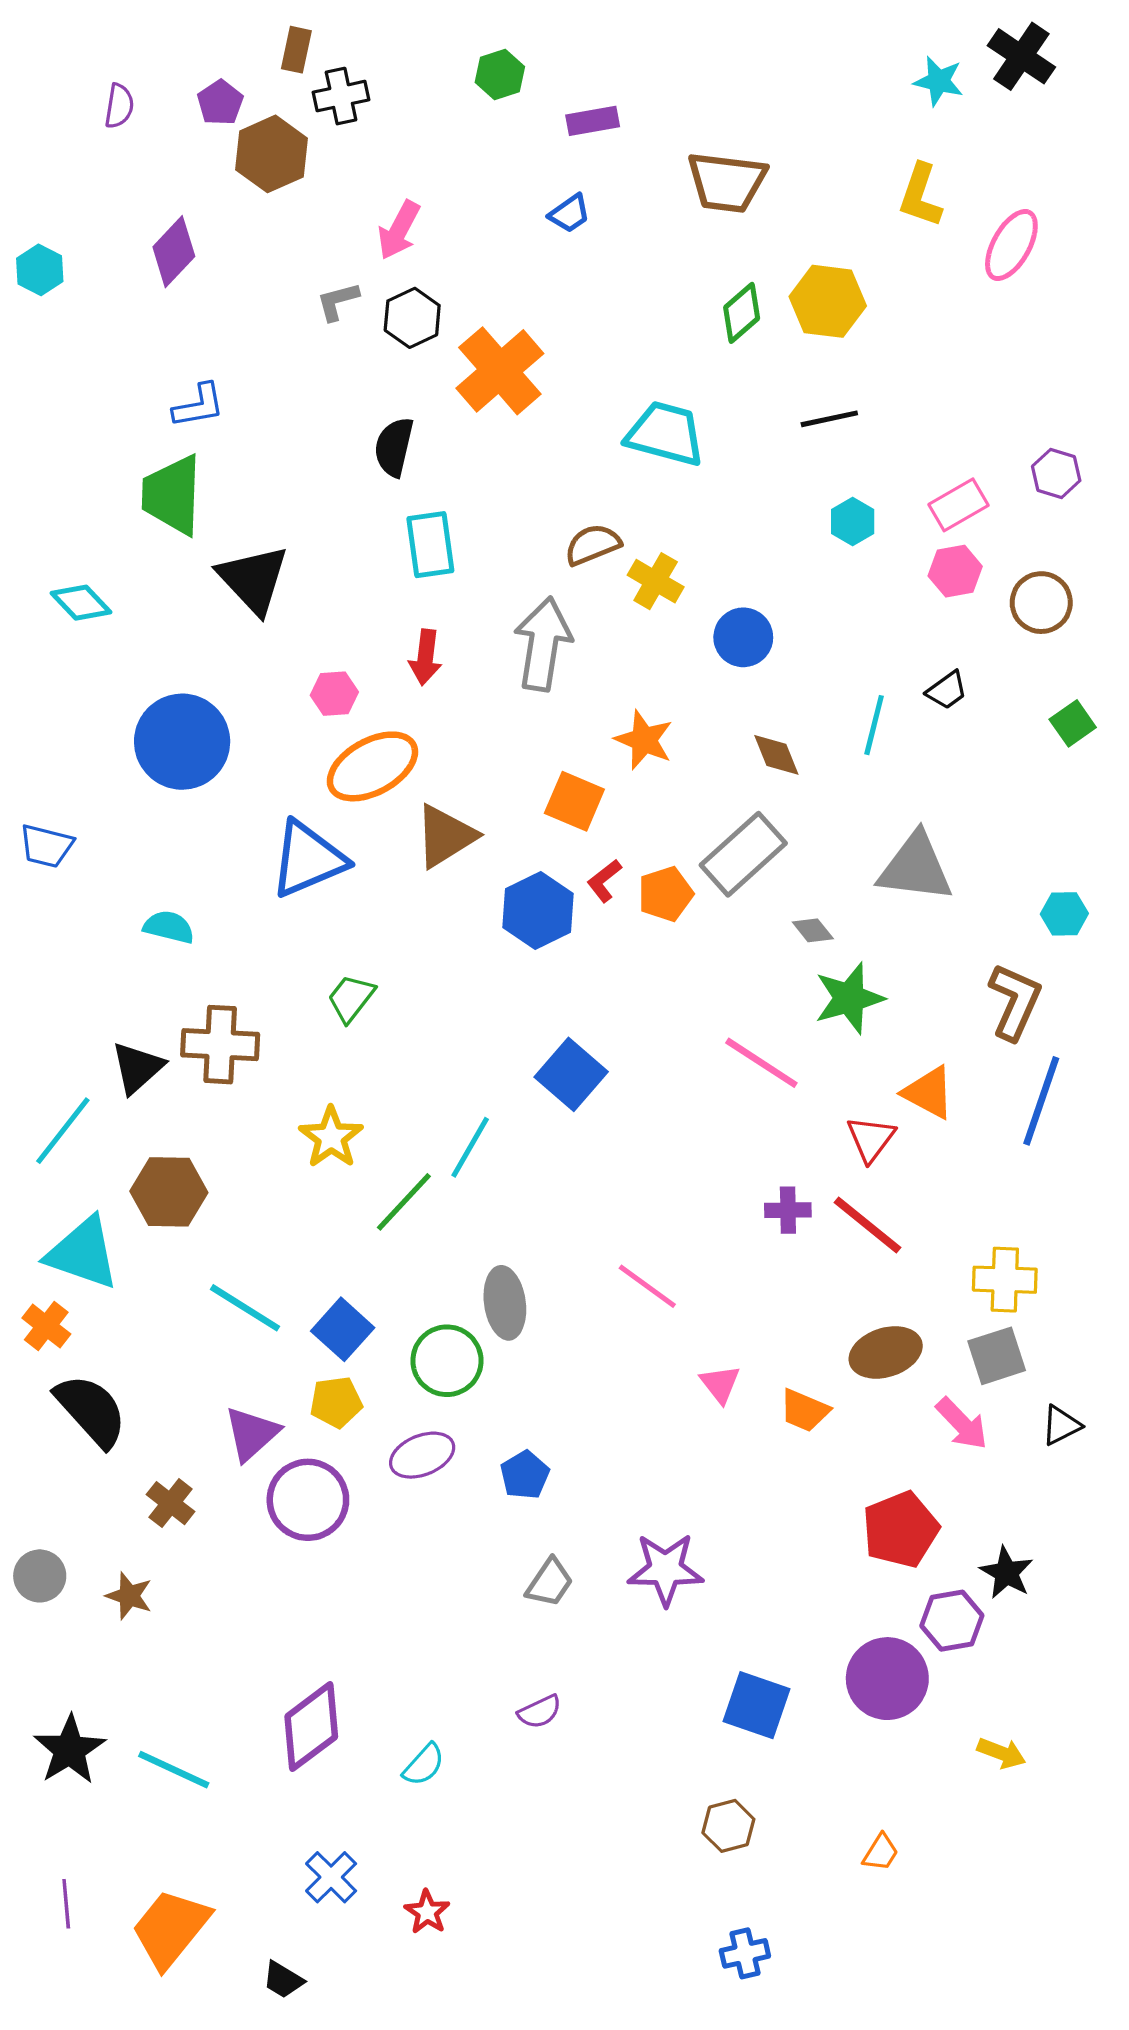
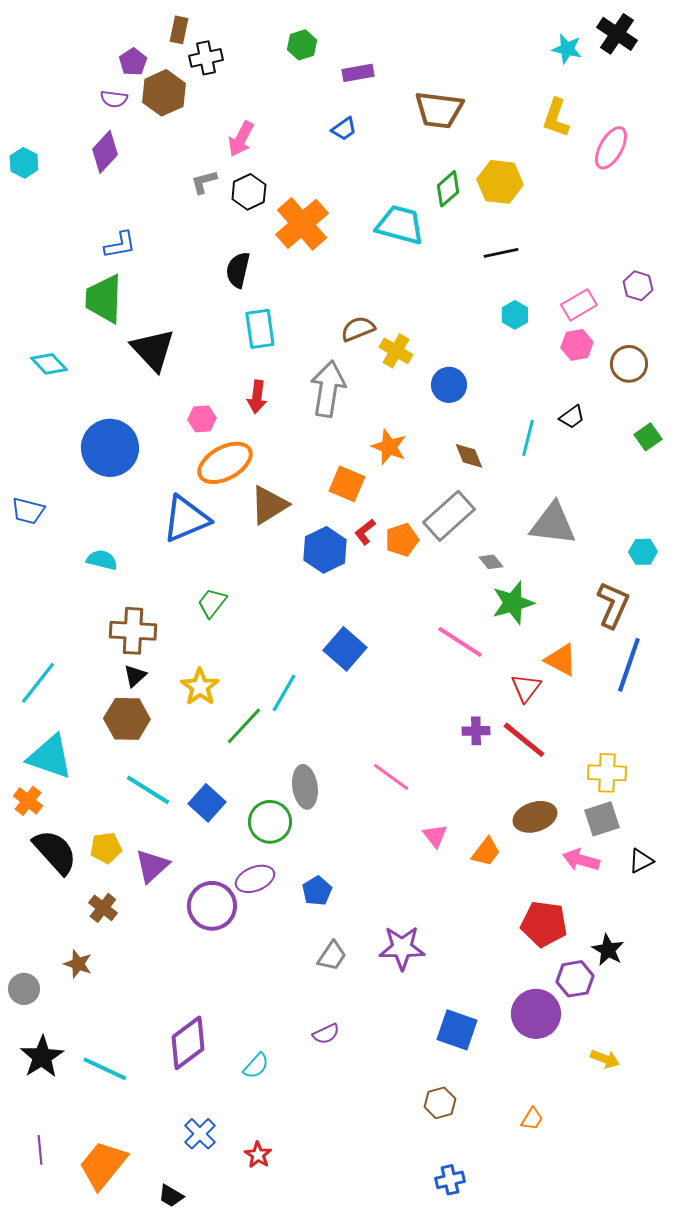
purple semicircle: (119, 106) -> (114, 99), moved, turned 88
cyan trapezoid: (665, 434) -> (400, 225), moved
black triangle: (137, 1068) -> (135, 676), moved, size x0.7
brown hexagon: (169, 1192) -> (127, 719), moved
yellow pentagon: (336, 1402) -> (106, 848), moved
orange trapezoid: (805, 1410) -> (486, 852), turned -76
pink arrow: (962, 1424) -> (581, 860), turned 150
purple circle: (308, 1500) -> (212, 906), moved
red pentagon: (901, 1530) -> (544, 924), turned 30
gray circle: (40, 1576) -> (24, 989), moved

